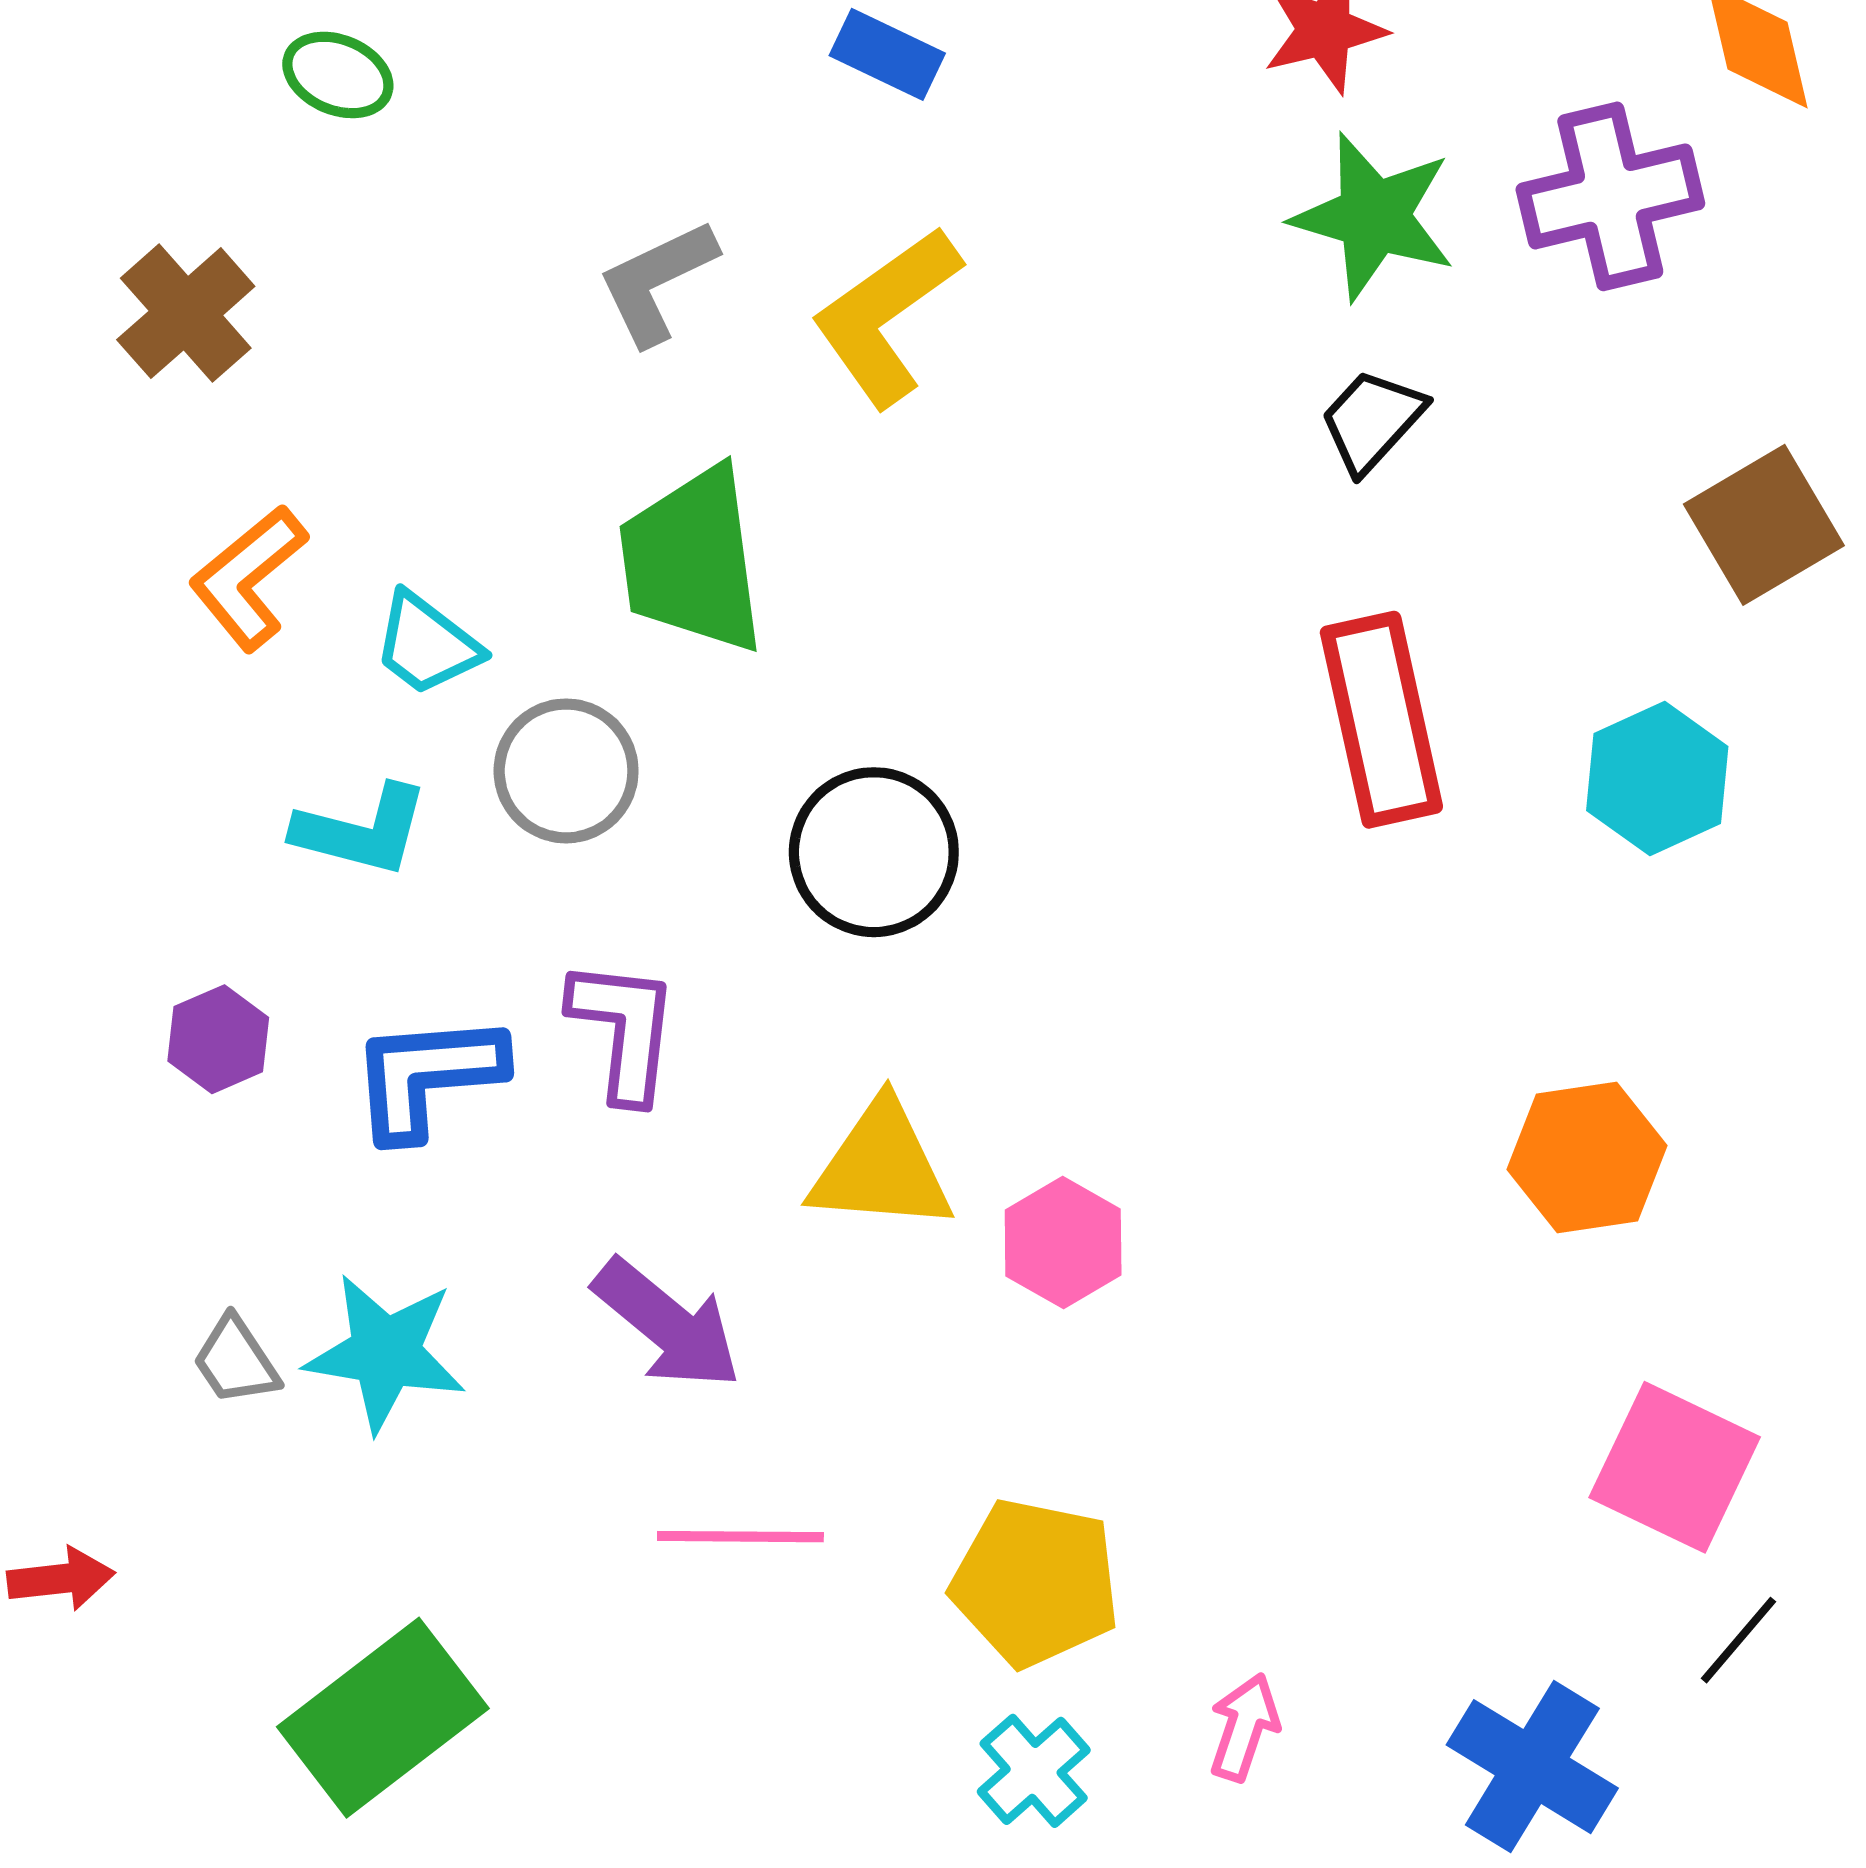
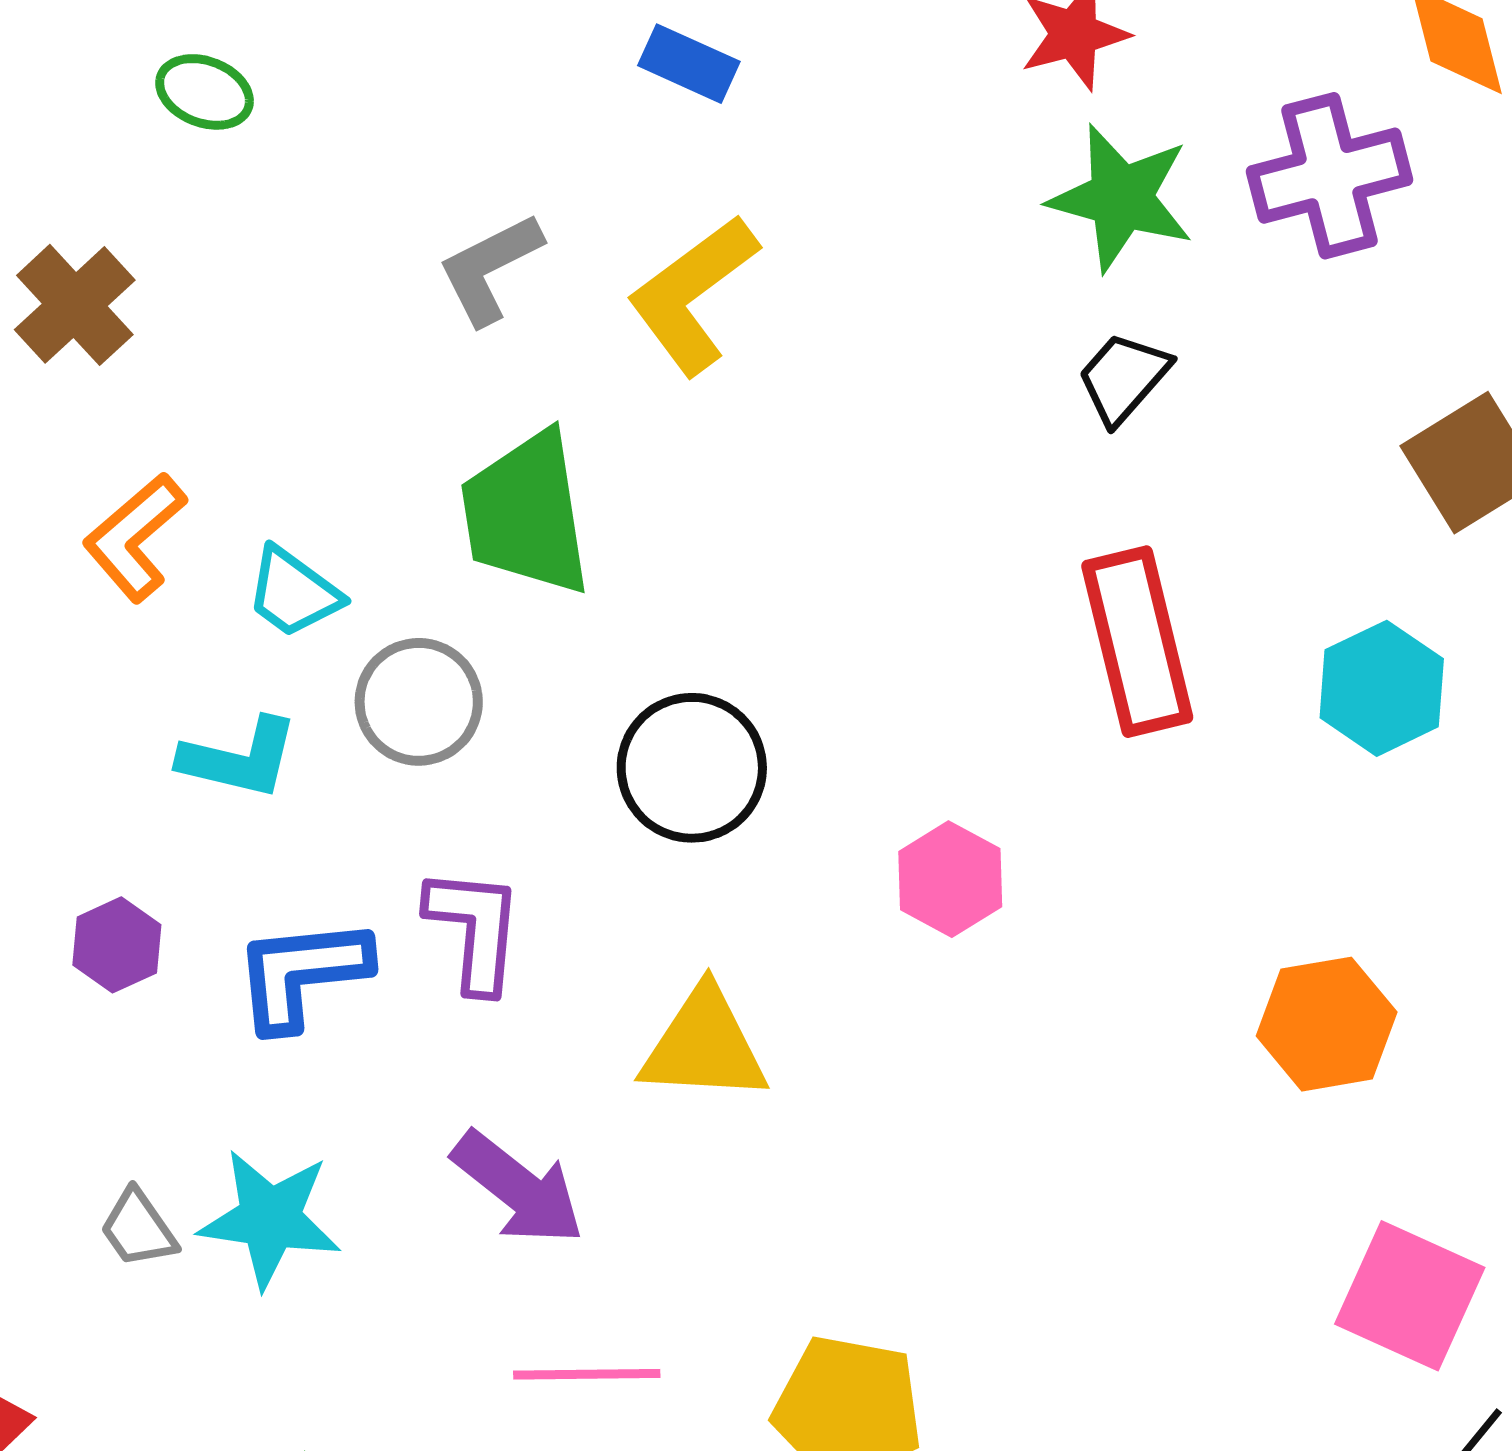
pink hexagon: (1063, 1243) -> (950, 879), moved

